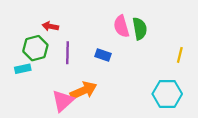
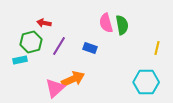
purple line: (67, 53) -> (59, 46), turned 30

